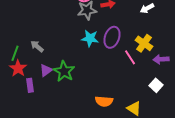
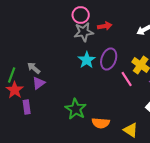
cyan star: (90, 38) -> (87, 60), turned 30
purple triangle: (46, 70) -> (39, 83), moved
green star: (64, 71) -> (76, 109), moved

